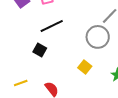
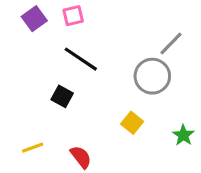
black line: (52, 26) -> (81, 59), turned 60

